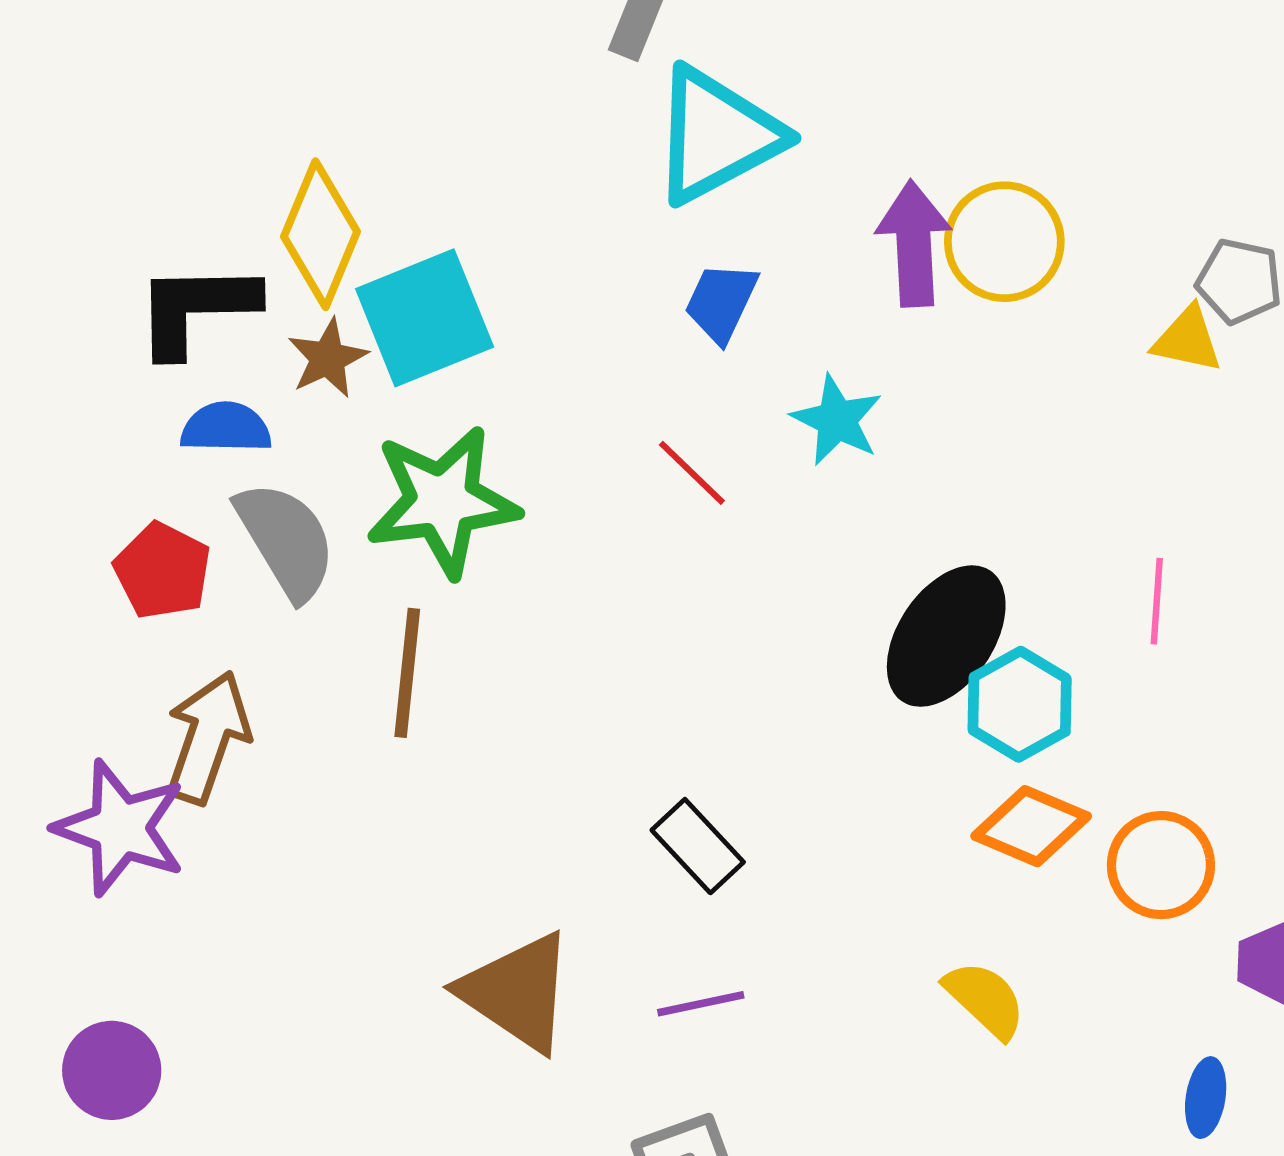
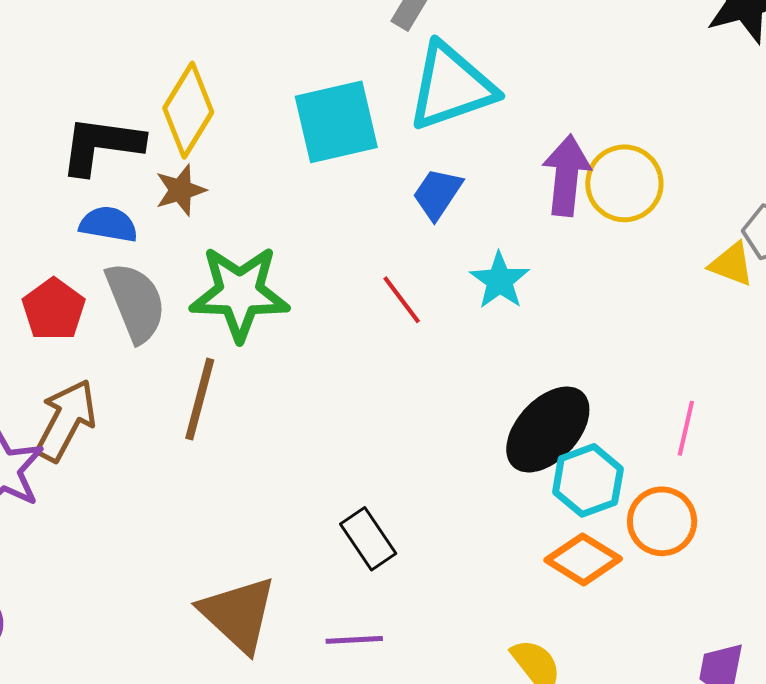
cyan square: (425, 318) -> (336, 122), moved
orange circle: (1161, 865) -> (662, 521), moved

